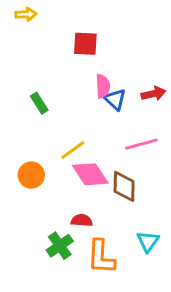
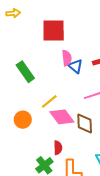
red square: (85, 44) -> (54, 31), size x1.4
green rectangle: (39, 103) -> (25, 72), size x1.5
red semicircle: (82, 220) -> (58, 148), turned 88

